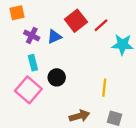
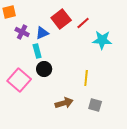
cyan rectangle: (33, 63) -> (37, 51), moved

